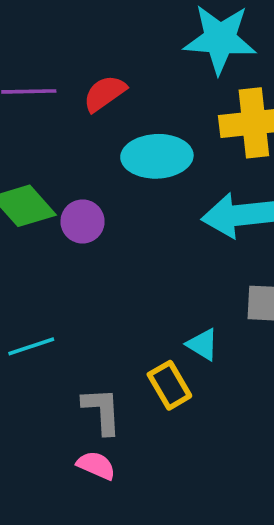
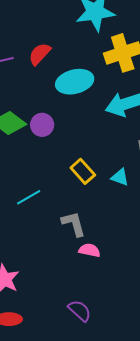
yellow rectangle: (169, 385) -> (83, 171), moved
pink semicircle: (96, 465) -> (90, 250), moved

